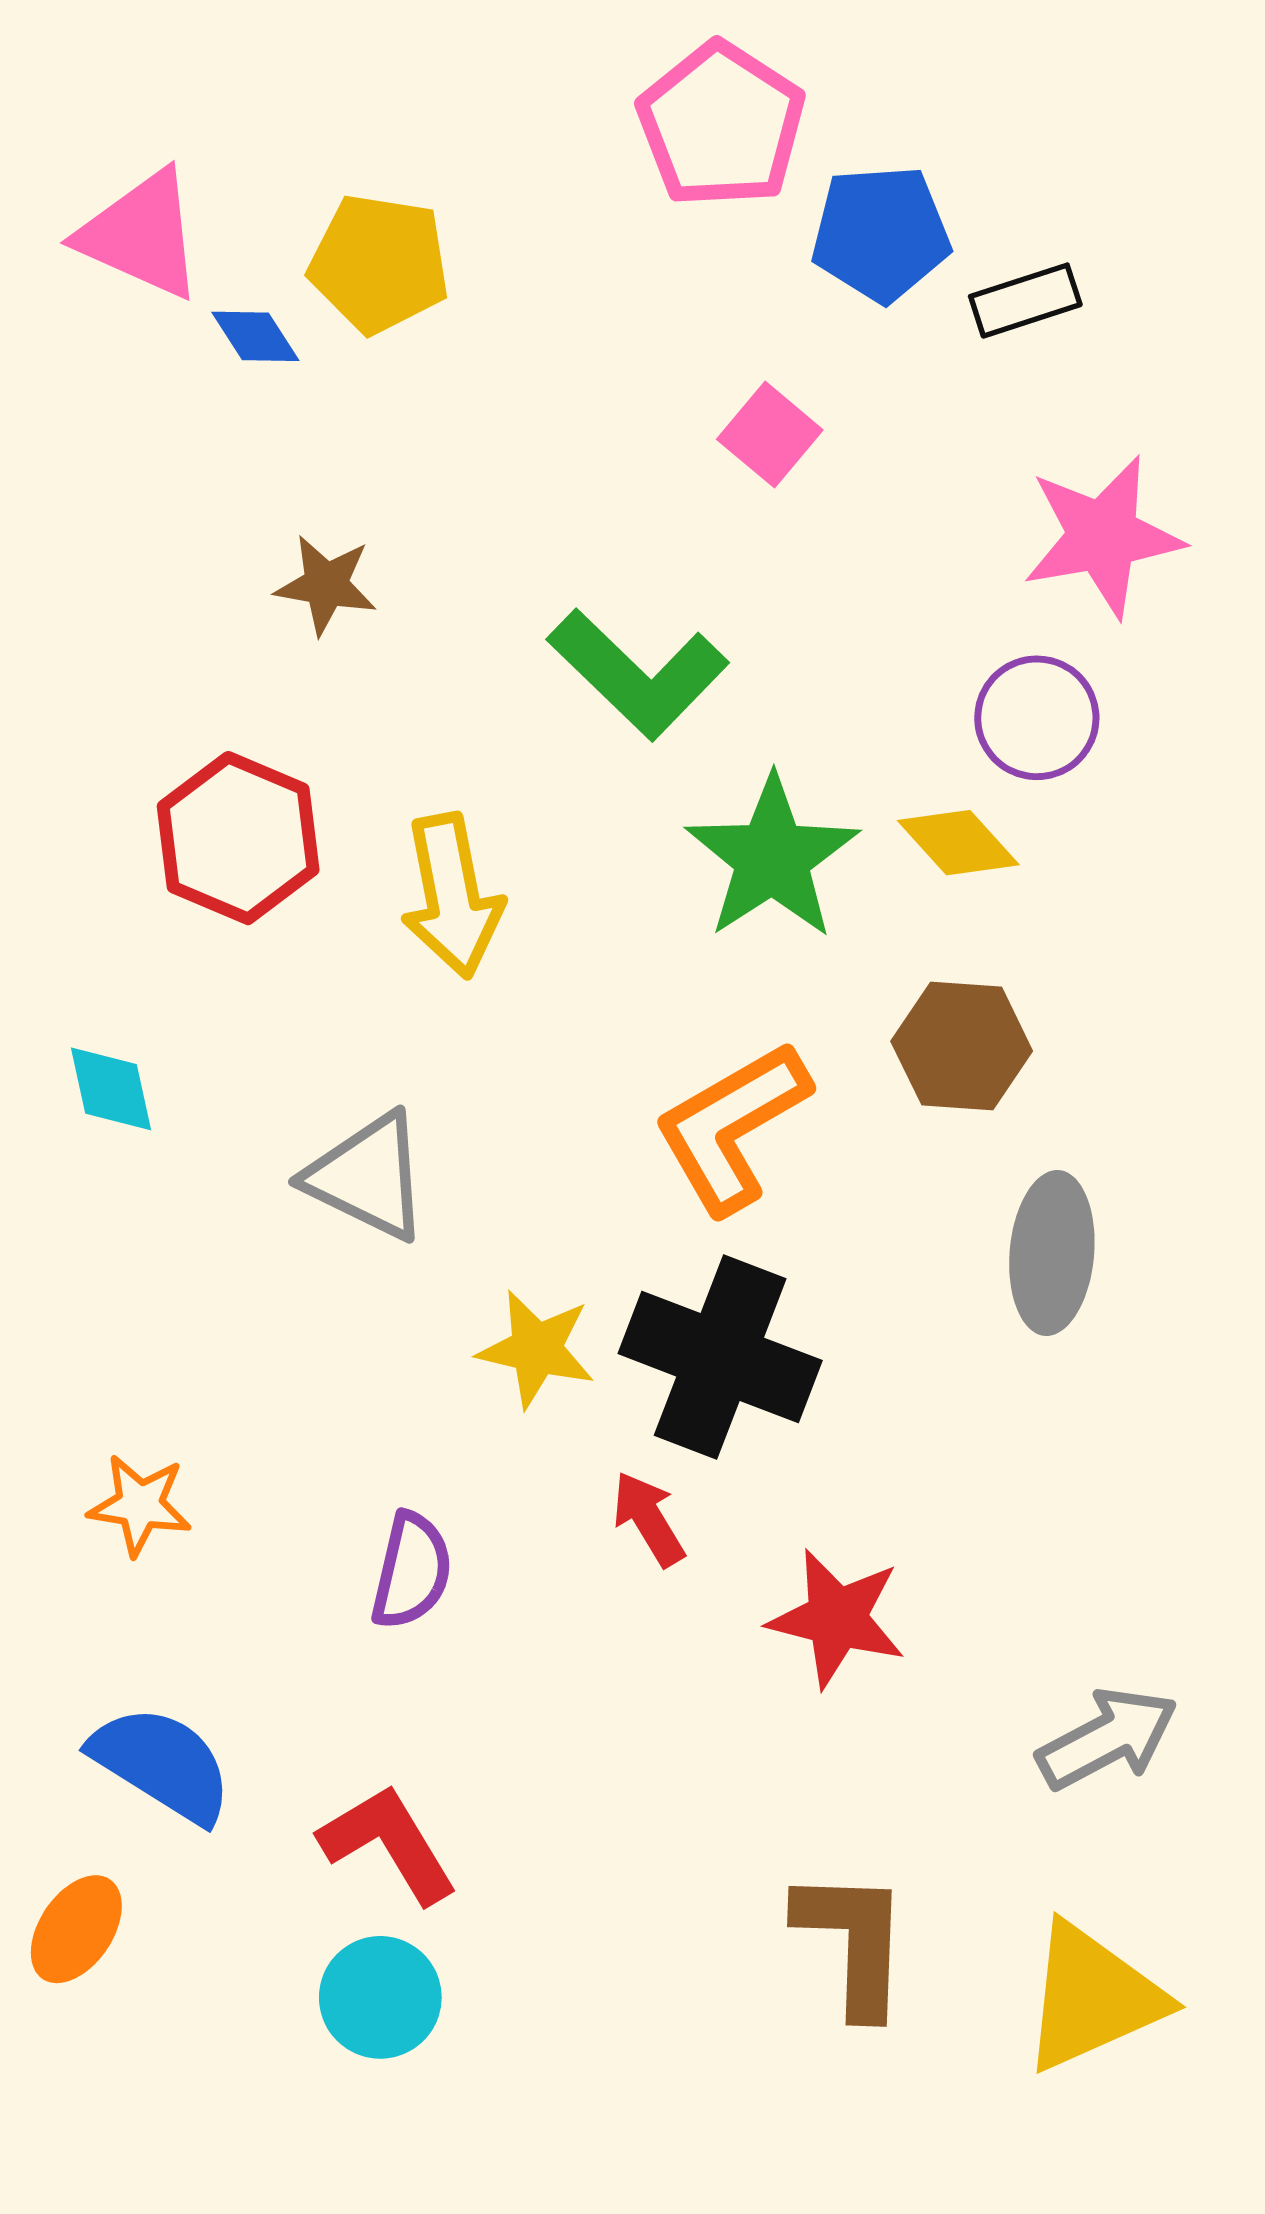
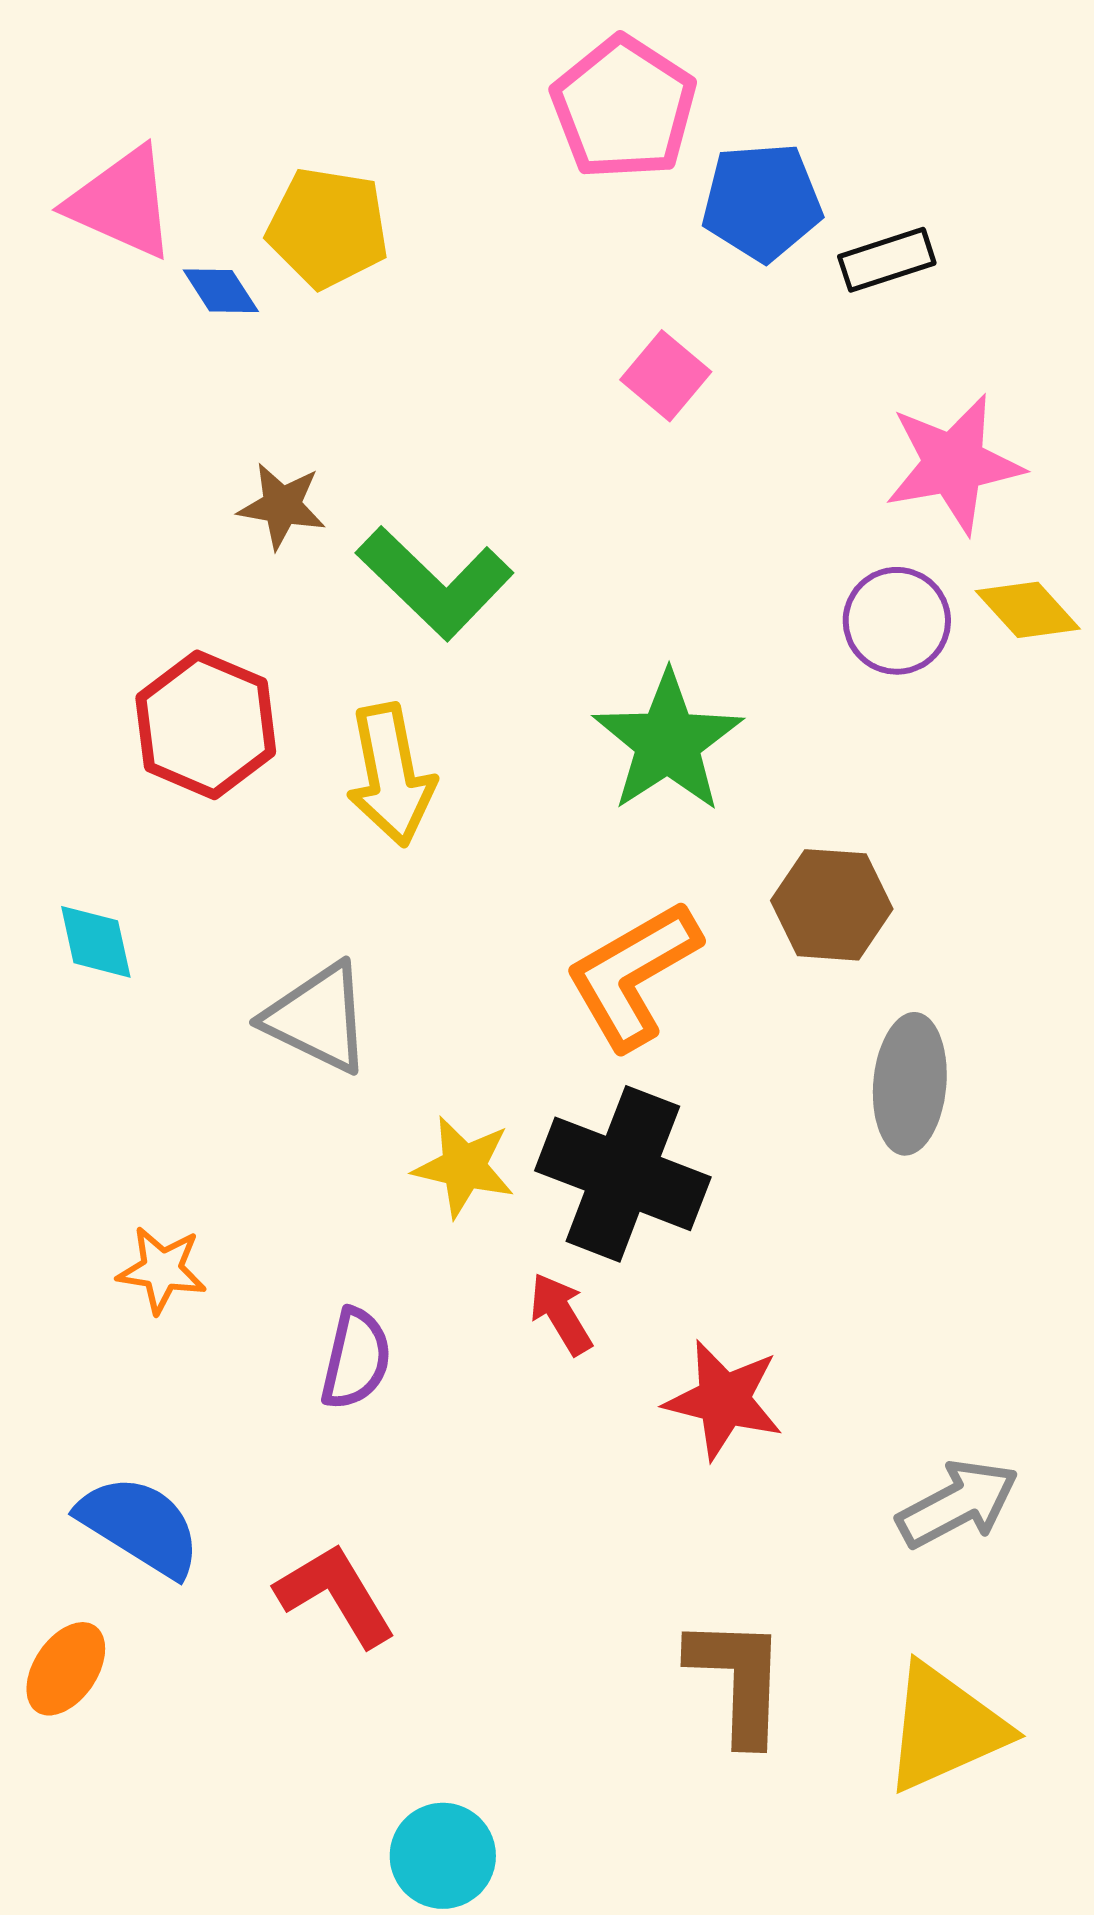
green L-shape: (638, 674) -> (435, 583), moved
yellow diamond: (958, 843) -> (1028, 610), moved
orange star: (140, 1505) -> (162, 1270), moved
cyan circle: (380, 1997) -> (443, 1856), moved

